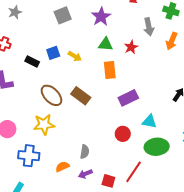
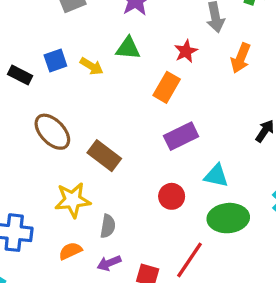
orange arrow: (172, 41) -> (241, 58), moved
green triangle: (106, 44) -> (128, 48), moved
orange rectangle: (110, 70) -> (167, 87), moved, turned 36
brown rectangle: (81, 96) -> (104, 156), moved
yellow star: (44, 125) -> (73, 200), moved

